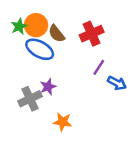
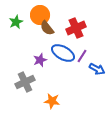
orange circle: (36, 25) -> (40, 15), moved
blue ellipse: (40, 49) -> (63, 53), moved
purple star: (48, 87) -> (40, 60), moved

